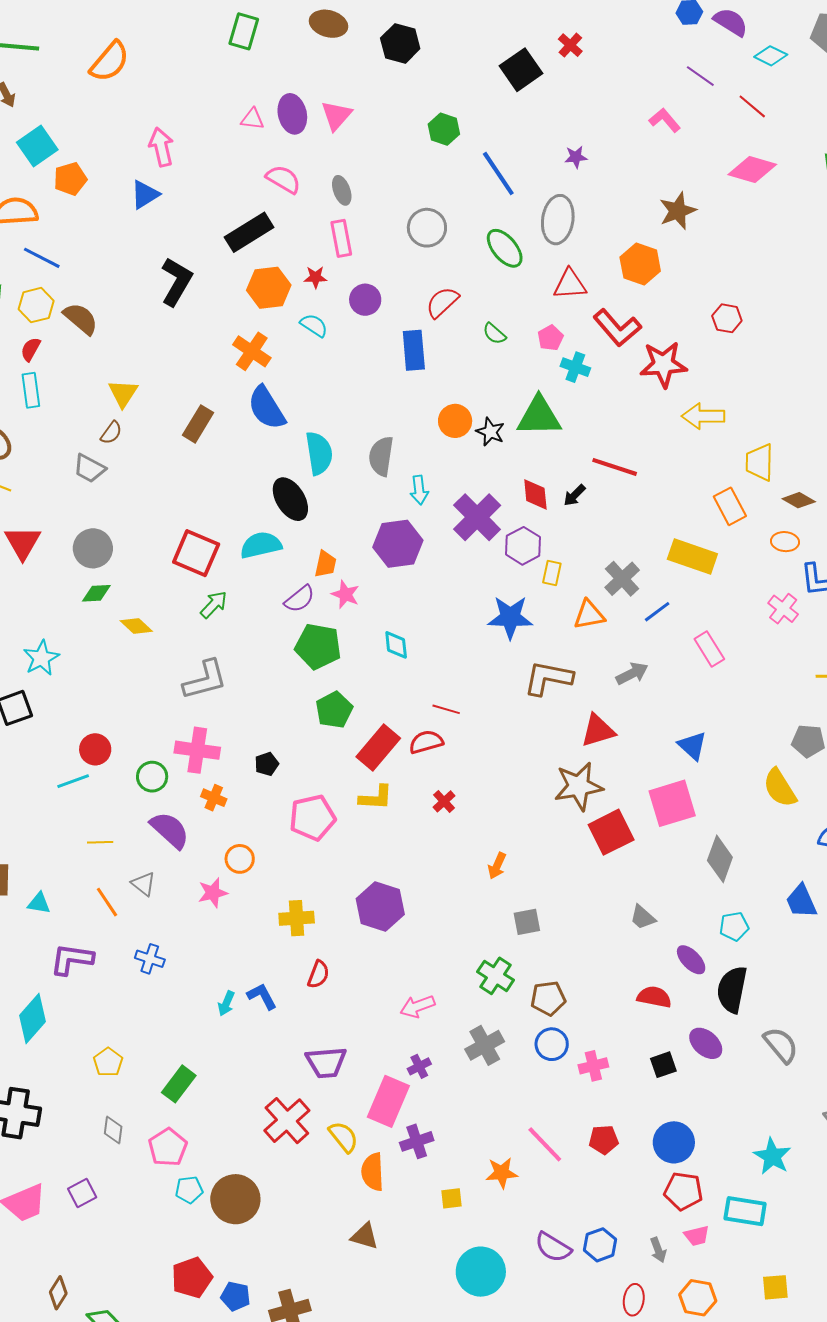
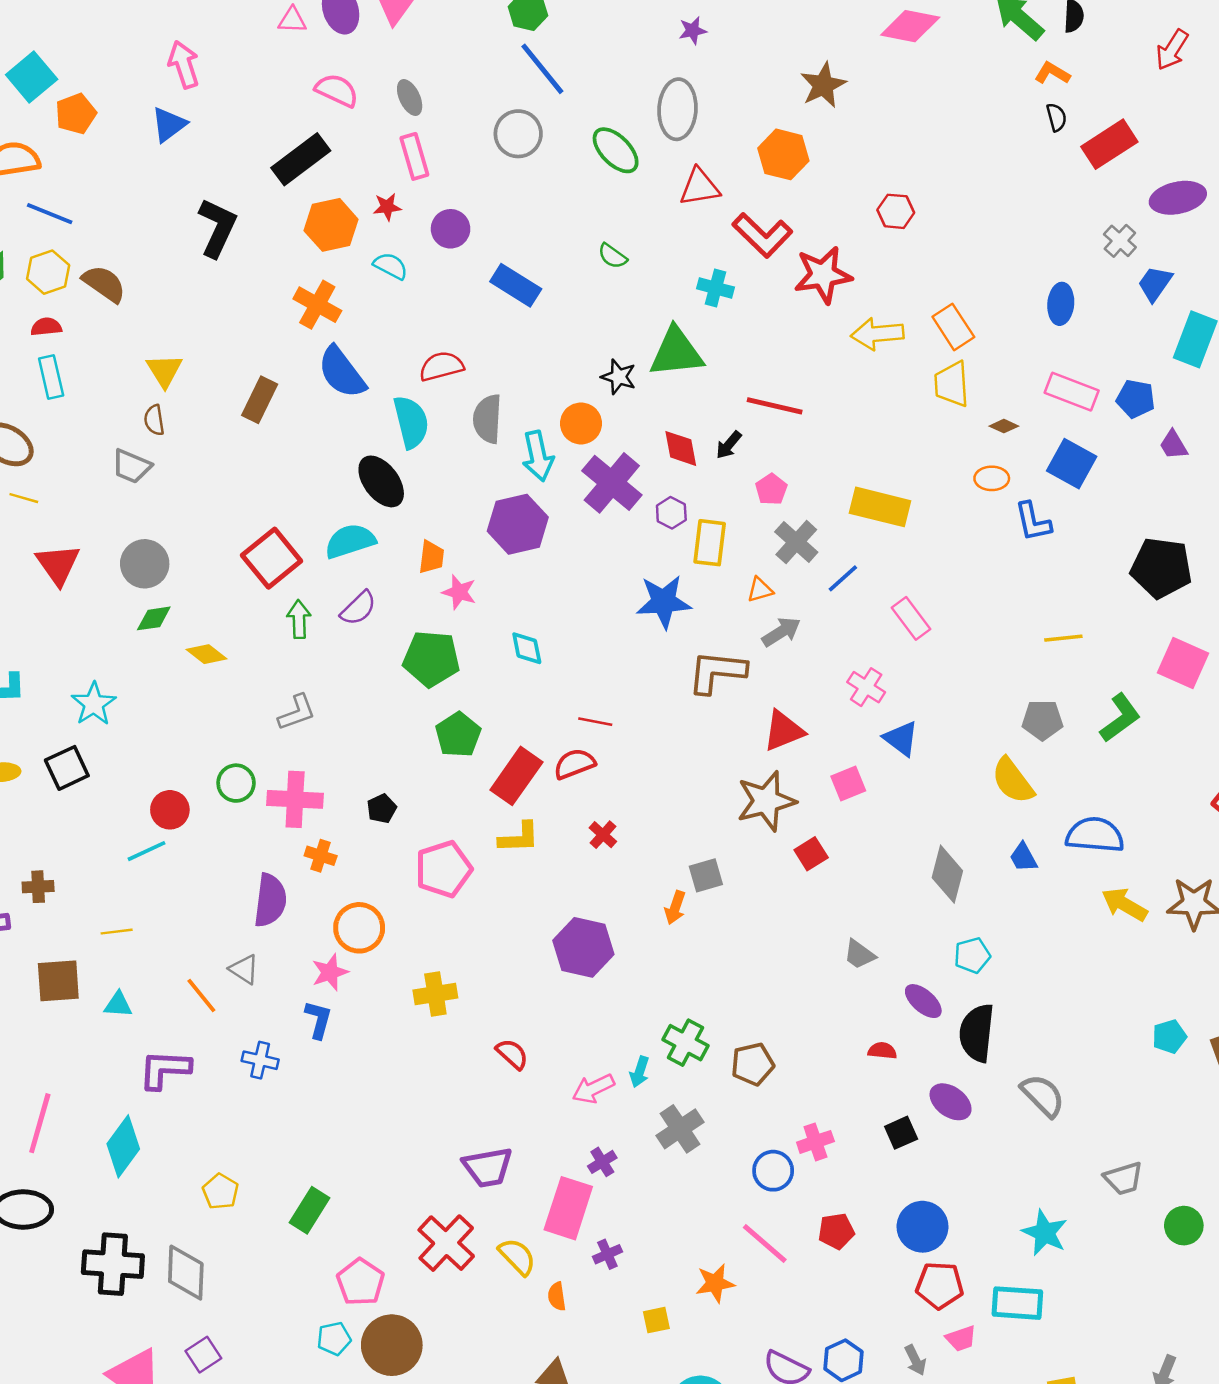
blue line: (498, 173) -> (542, 69), moved
red semicircle: (442, 302) -> (441, 366), moved, turned 33
pink pentagon: (550, 338) -> (771, 489), moved
red semicircle: (31, 349) -> (46, 327), turned 60
blue rectangle: (414, 350) -> (516, 285), turned -48
orange circle: (455, 421) -> (581, 423), moved
brown semicircle: (111, 433) -> (154, 420), turned 140
cyan arrow: (419, 490) -> (538, 456), size x1.4
brown diamond: (799, 500) -> (1004, 426), size x0.7
orange rectangle: (730, 506) -> (953, 327), moved
purple hexagon: (523, 546) -> (671, 513), size x0.7
red square: (196, 553) -> (272, 558), turned 33
yellow rectangle: (552, 573) -> (710, 543), size x1.5
purple semicircle: (300, 599) -> (358, 608), moved
green arrow: (214, 605) -> (299, 619), turned -40
pink cross: (783, 609) -> (866, 687), moved
orange triangle: (589, 615) -> (760, 590), size x0.7
gray arrow: (632, 673) -> (781, 632), moved
gray L-shape: (205, 680) -> (297, 712), size x0.7
green circle: (152, 777) -> (236, 783), moved
pink square: (672, 803) -> (848, 783), moved, size x0.6
purple semicircle: (170, 830) -> (270, 900), turned 60
red square: (611, 832) -> (811, 854), size x0.6
yellow line: (100, 842) -> (117, 932), moved
orange circle: (240, 859) -> (359, 928), size x1.4
blue trapezoid: (801, 901) -> (1023, 857), moved, size x0.7
purple hexagon: (380, 907) -> (583, 947), moved
gray square: (527, 922) -> (706, 875), moved
red semicircle: (318, 974) -> (512, 1054), moved, turned -64
blue L-shape: (262, 996) -> (318, 1020), moved, turned 48
red semicircle: (654, 997) -> (882, 1051), size x0.7
cyan arrow: (226, 1003) -> (640, 1072), moved
blue circle: (552, 1044) -> (773, 1171), moved
gray diamond: (113, 1130) -> (186, 1273), moved, size x1.6
purple cross: (417, 1141) -> (607, 1254), size x0.7
pink pentagon: (168, 1147) -> (360, 1282), moved
orange semicircle: (373, 1172) -> (557, 1296), size x0.6

